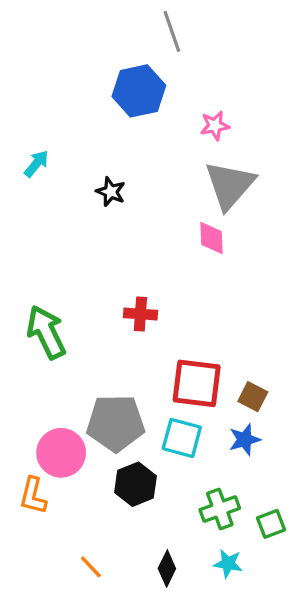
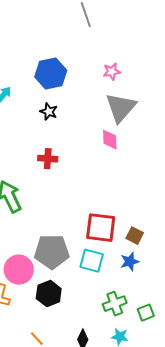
blue hexagon: (139, 91) -> (51, 74), moved
red cross: (140, 314) -> (48, 159), moved
black hexagon: (136, 484) -> (49, 294), moved

